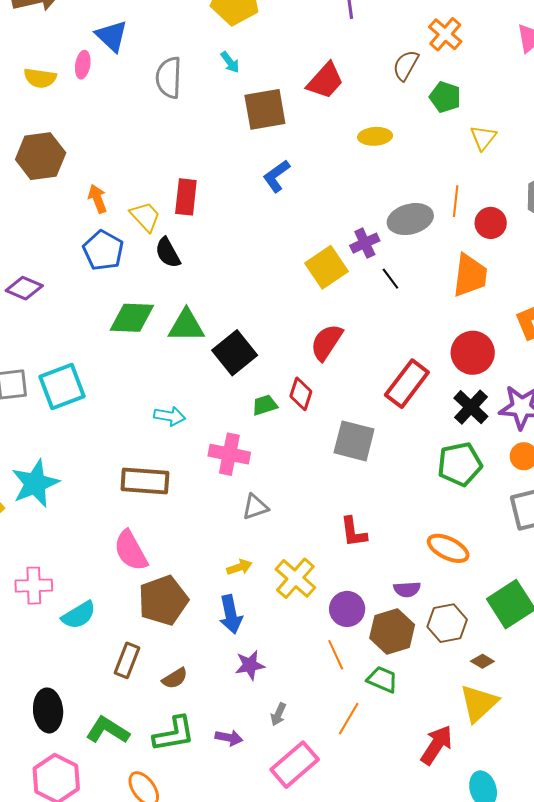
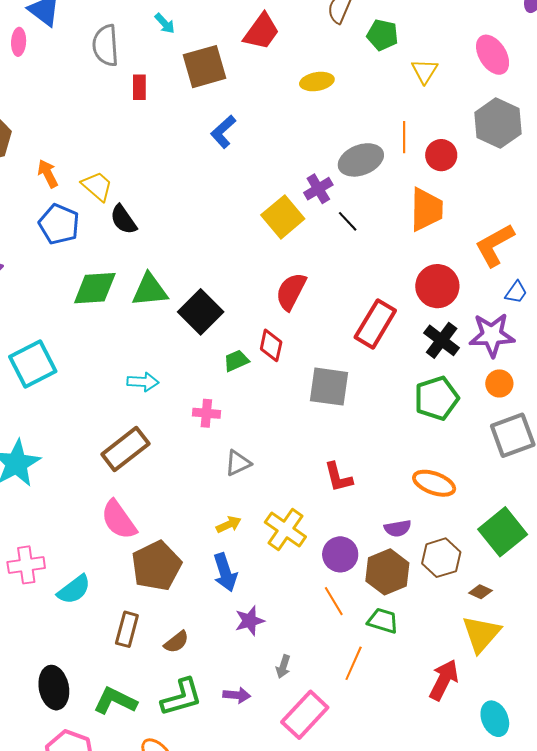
red rectangle: (186, 197) -> (139, 87), moved, size x0.7
pink cross: (229, 454) -> (206, 413), size x0.7
brown rectangle: (145, 481) -> (125, 449), turned -36

